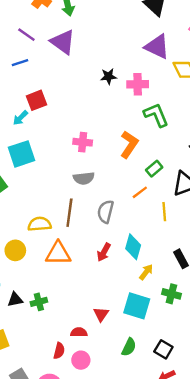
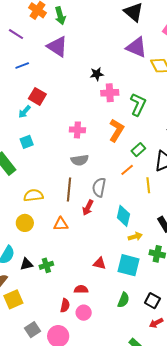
purple line: (26, 35) -> (16, 34), moved
pink cross: (138, 84) -> (110, 93), moved
red square: (37, 100) -> (37, 96), turned -36
green L-shape: (156, 115) -> (138, 104), turned 50
cyan square: (22, 154) -> (27, 142), size x0.6
yellow semicircle: (40, 224) -> (33, 195), moved
red arrow: (104, 252) -> (88, 208), moved
orange triangle: (58, 254) -> (61, 224), size x0.7
yellow arrow: (146, 272) -> (135, 237), turned 40
red triangle: (101, 314) -> (100, 263), moved, turned -48

